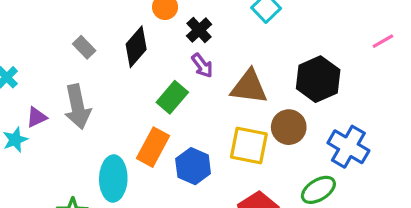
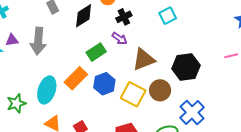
purple arrow: (202, 65) -> (120, 38), turned -35
brown triangle: (249, 87) -> (144, 59), turned -45
blue hexagon: (193, 166) -> (104, 84), moved

